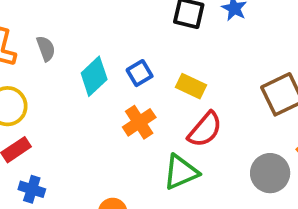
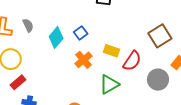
yellow rectangle: (191, 86) -> (111, 51), moved
red semicircle: (205, 129) -> (132, 61), moved

